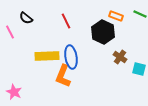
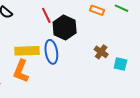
black hexagon: (103, 32) -> (65, 27), moved
orange L-shape: (63, 76) -> (21, 71), moved

